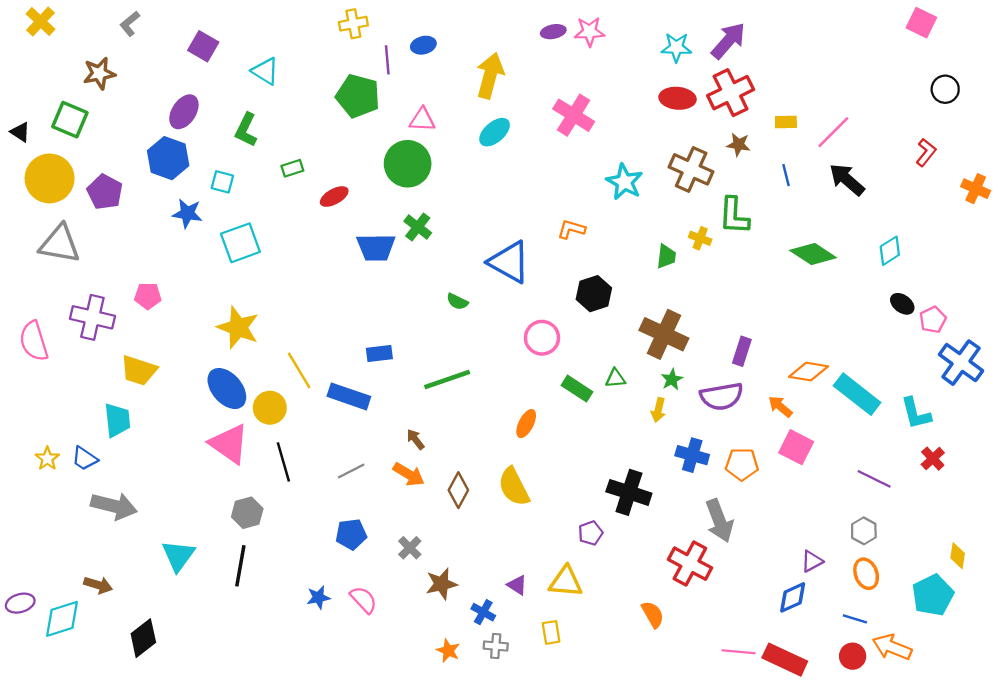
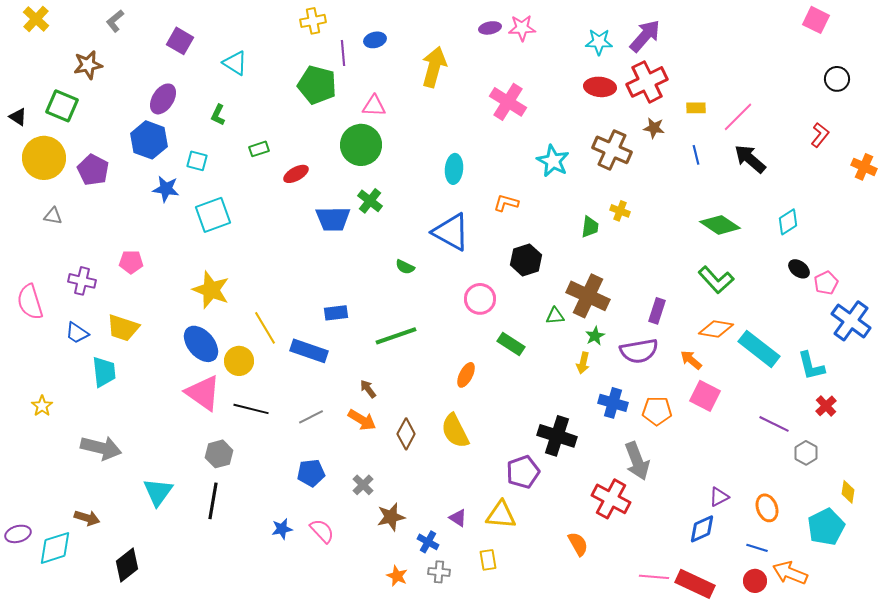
green L-shape: (246, 130) -> (218, 115), size x0.7
cyan ellipse: (495, 132) -> (454, 169), moved, turned -44
green L-shape: (734, 216) -> (716, 280), moved, turned -45
gray triangle: (60, 244) -> (53, 216), size x0.5
purple cross: (92, 317) -> (82, 281), size x0.7
green triangle: (615, 378) -> (555, 316), moved
blue trapezoid: (85, 459) -> (77, 333), moved
black line: (283, 462) -> (251, 409), turned -60
gray hexagon: (864, 531) -> (806, 453), moved
purple pentagon: (591, 533) -> (523, 472), size x1.5

